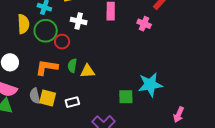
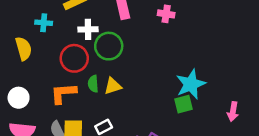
green circle: (46, 31) -> (109, 46), moved
red circle: (62, 42) -> (74, 58), size x1.5
green square: (126, 97) -> (184, 104), moved

